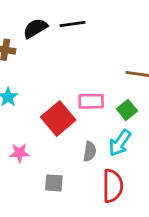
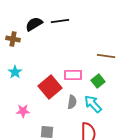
cyan arrow: (120, 143) -> (93, 104), turned 102
gray semicircle: (90, 151) -> (72, 102), moved

